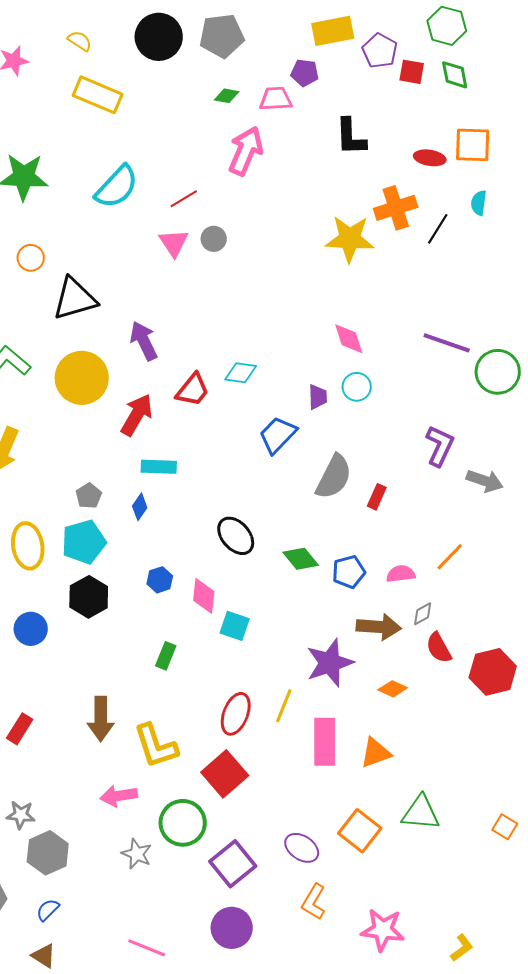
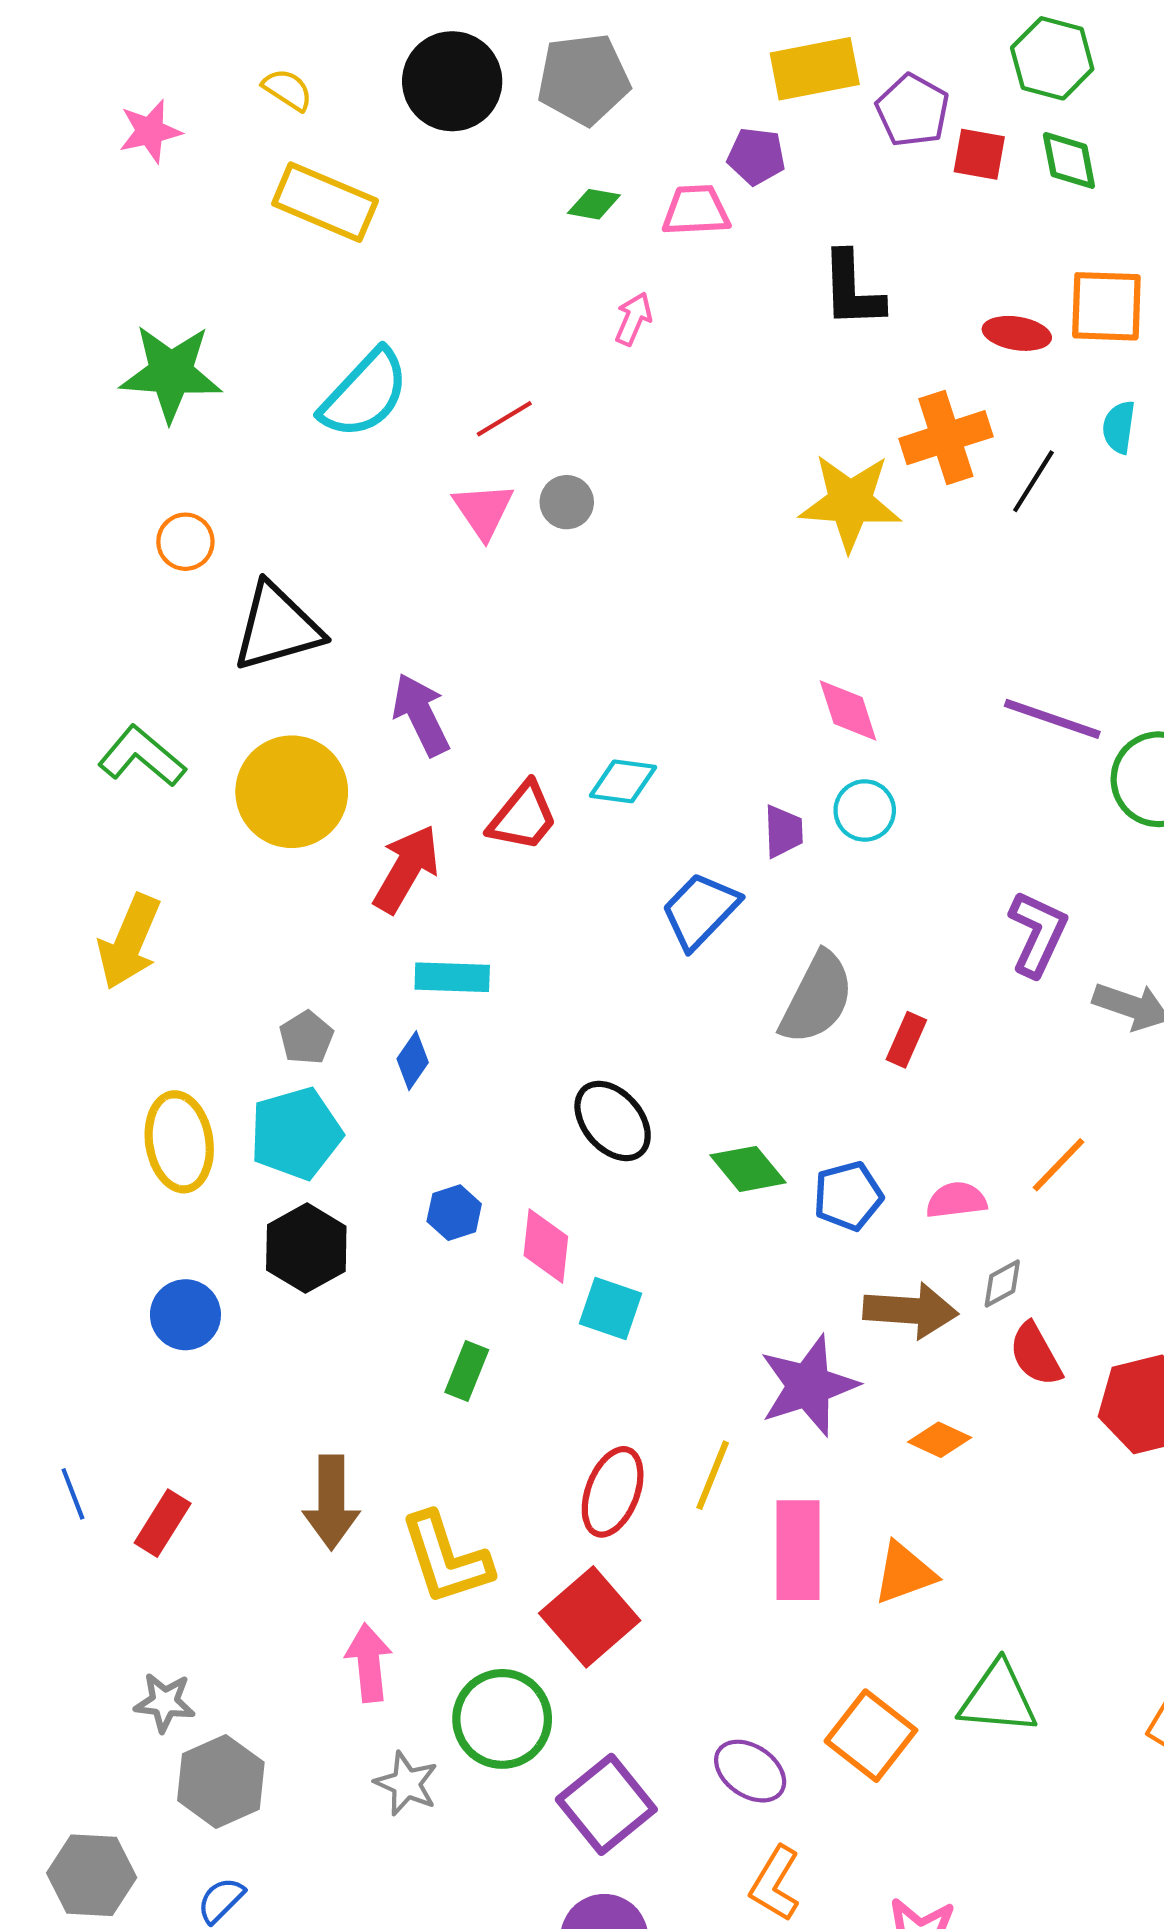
pink arrow: (246, 151) -> (633, 319), size x0.5
pink arrow: (119, 796) -> (369, 1663), turned 93

